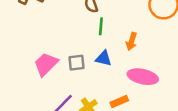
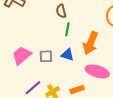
orange arrow: (132, 41) -> (91, 43), size x1.6

